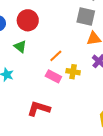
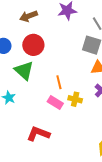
green triangle: (20, 47) -> (24, 71), size x1.5
orange line: (56, 56) -> (59, 82), turned -64

